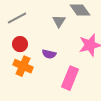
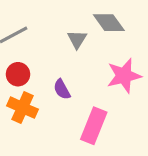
purple semicircle: (49, 54) -> (62, 89), turned 48

